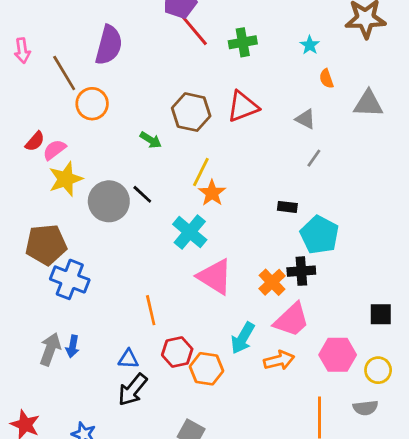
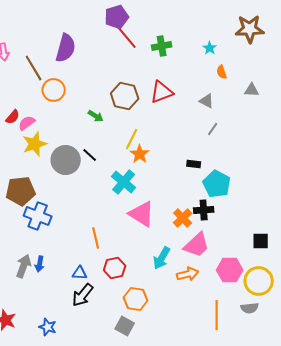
gray triangle: (368, 104) -> (252, 90), size x0.7
orange hexagon: (206, 369) -> (136, 299), moved
yellow circle: (378, 370) -> (259, 281), size x1.5

